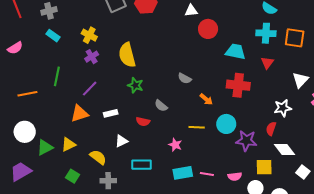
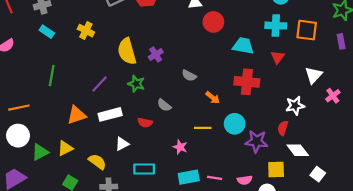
purple cross: (92, 57) -> (156, 55), moved
purple line: (90, 89) -> (99, 84), moved
orange line: (27, 94) -> (19, 108), moved
white rectangle: (111, 113) -> (110, 114), size x1.5

